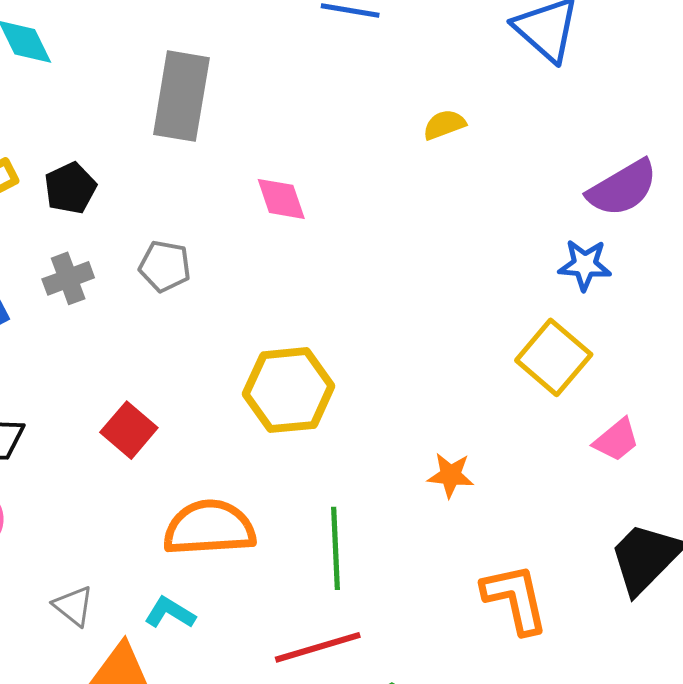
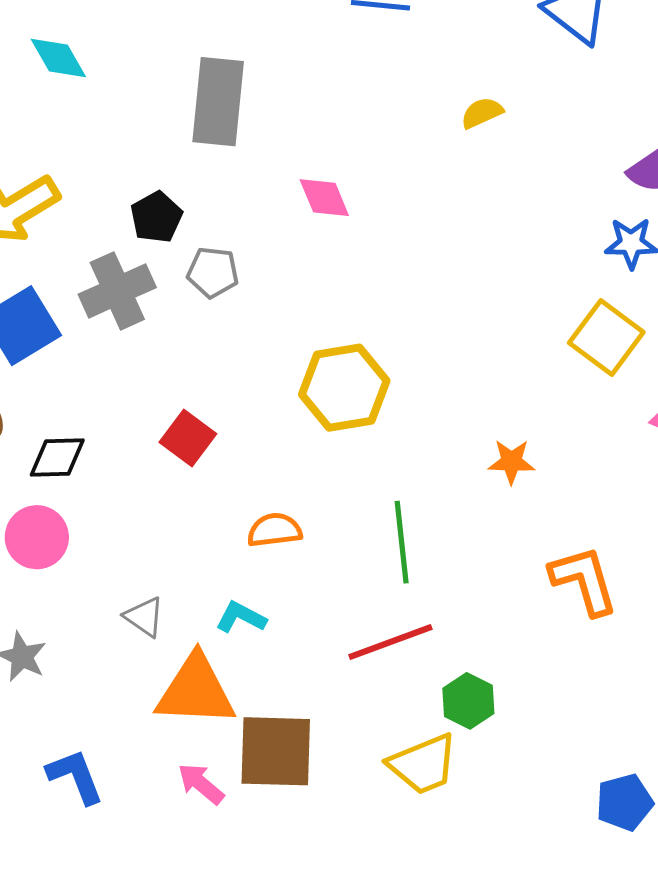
black pentagon: (70, 188) -> (156, 217), moved
gray cross: (68, 278) -> (117, 291), size x1.5
orange semicircle: (209, 528) -> (274, 530), size x0.6

